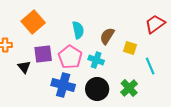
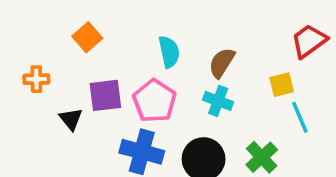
orange square: (33, 22) -> (87, 37), size x0.7
yellow square: (130, 48) -> (282, 85), moved, turned -32
cyan cross: (96, 60) -> (218, 101), moved

